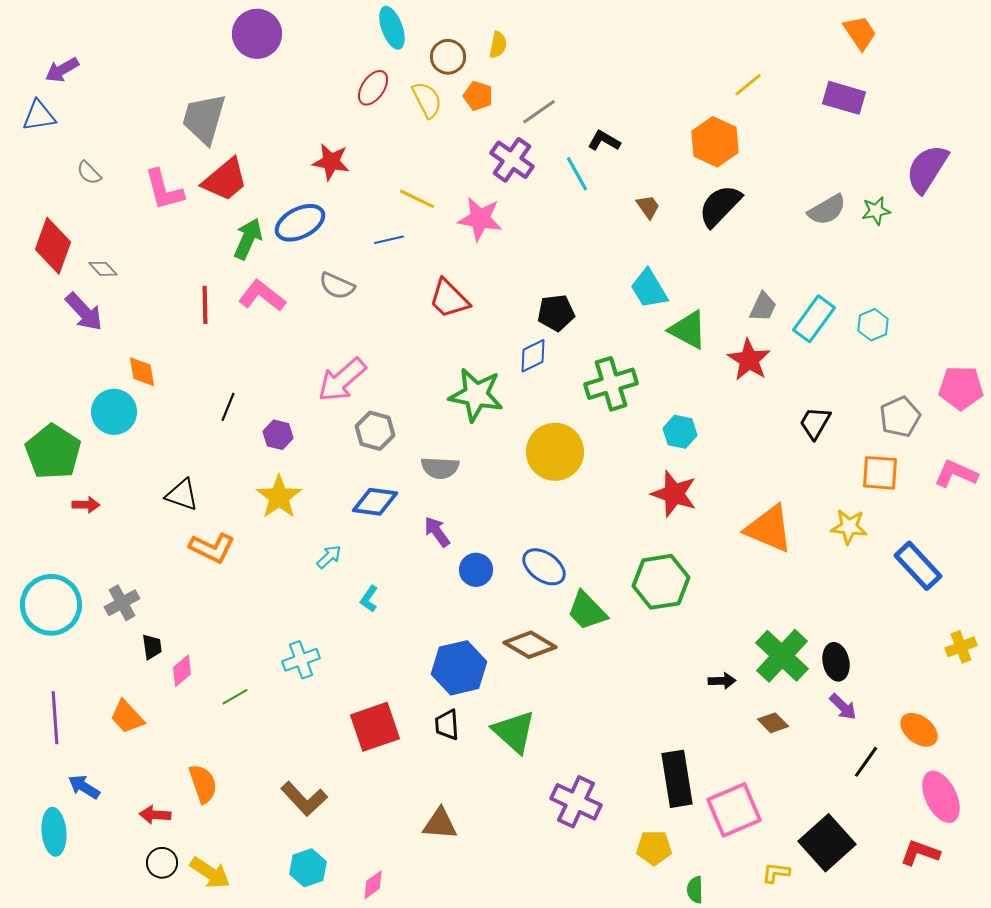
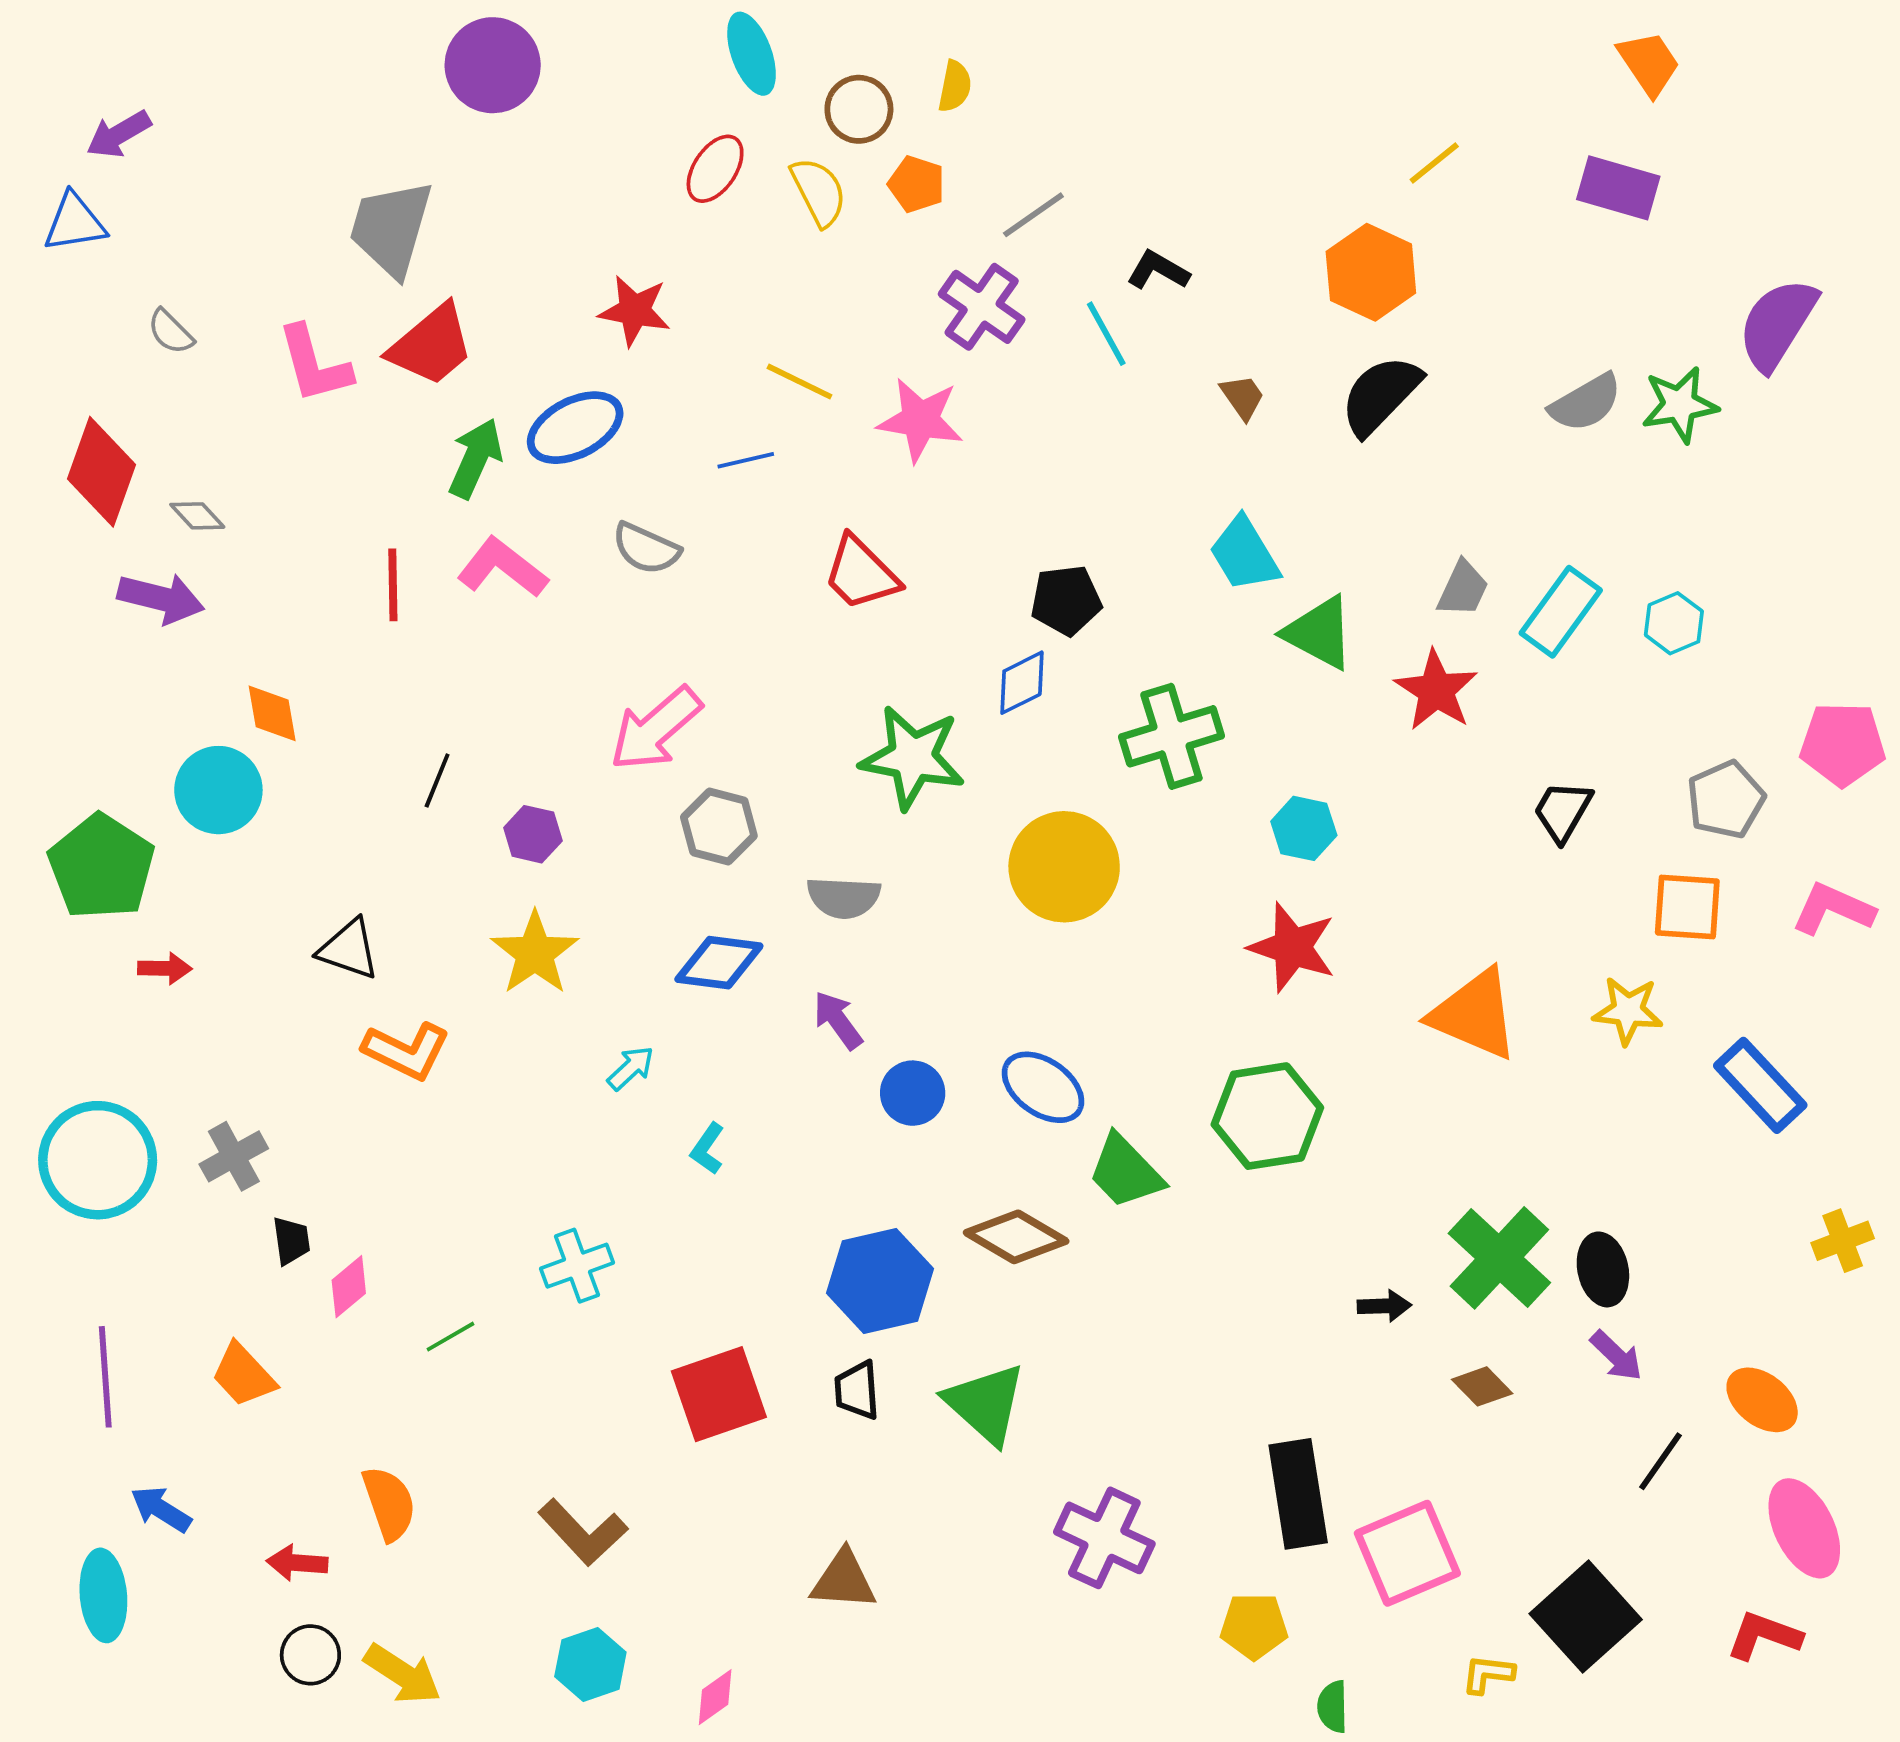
green star: (876, 211) -> (1680, 405), size x1.4
purple arrow: (84, 312) -> (161, 598), turned -33

